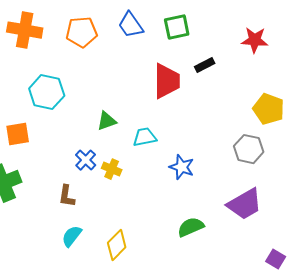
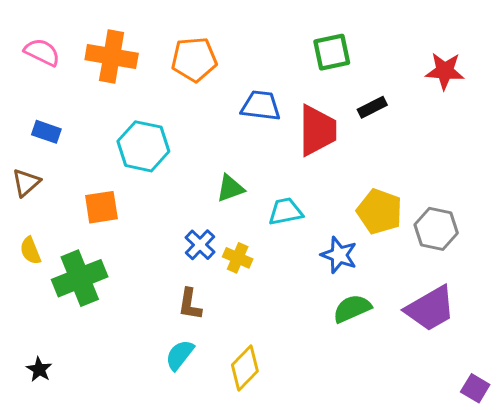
blue trapezoid: (131, 25) -> (261, 106), moved, turned 132
yellow pentagon: (269, 109) -> (380, 212), moved
brown L-shape: (67, 196) -> (190, 304), moved
green semicircle: (191, 227) -> (352, 309), moved

